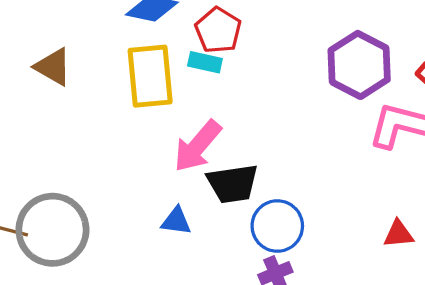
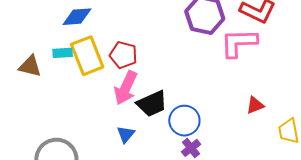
red pentagon: (218, 30) -> (123, 55), moved
cyan rectangle: (205, 62) -> (63, 53), moved
blue triangle: (176, 221) -> (126, 134), turned -42

